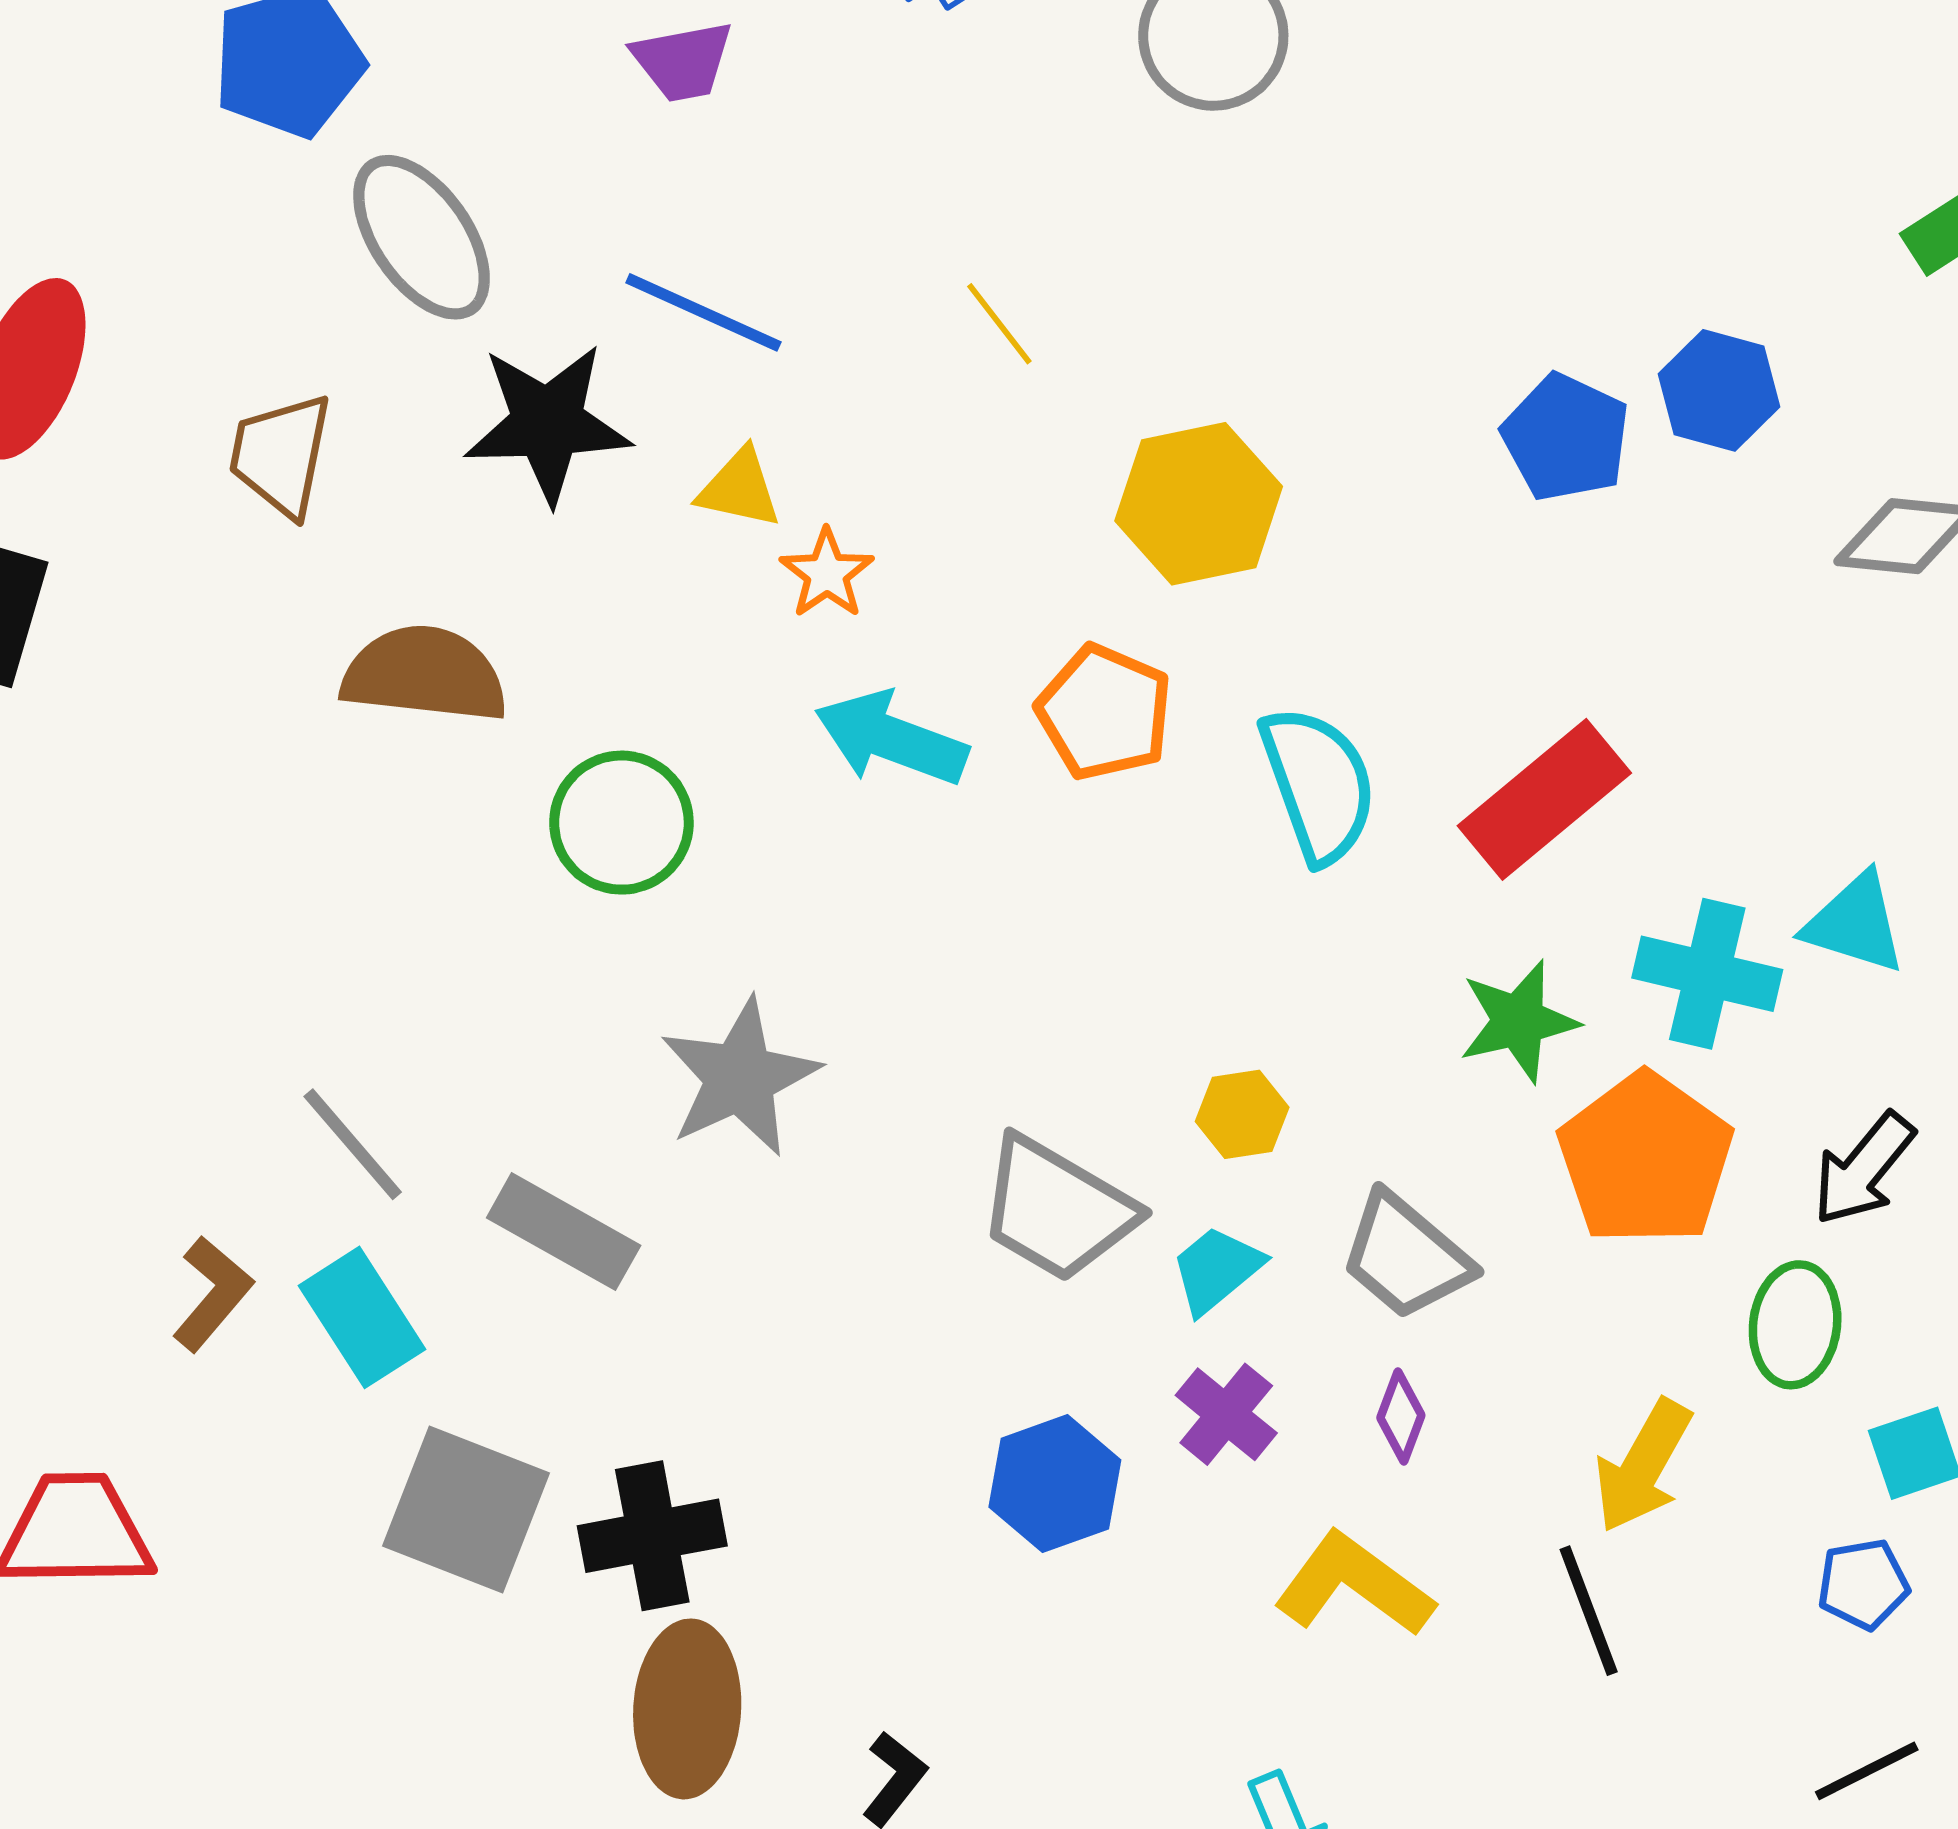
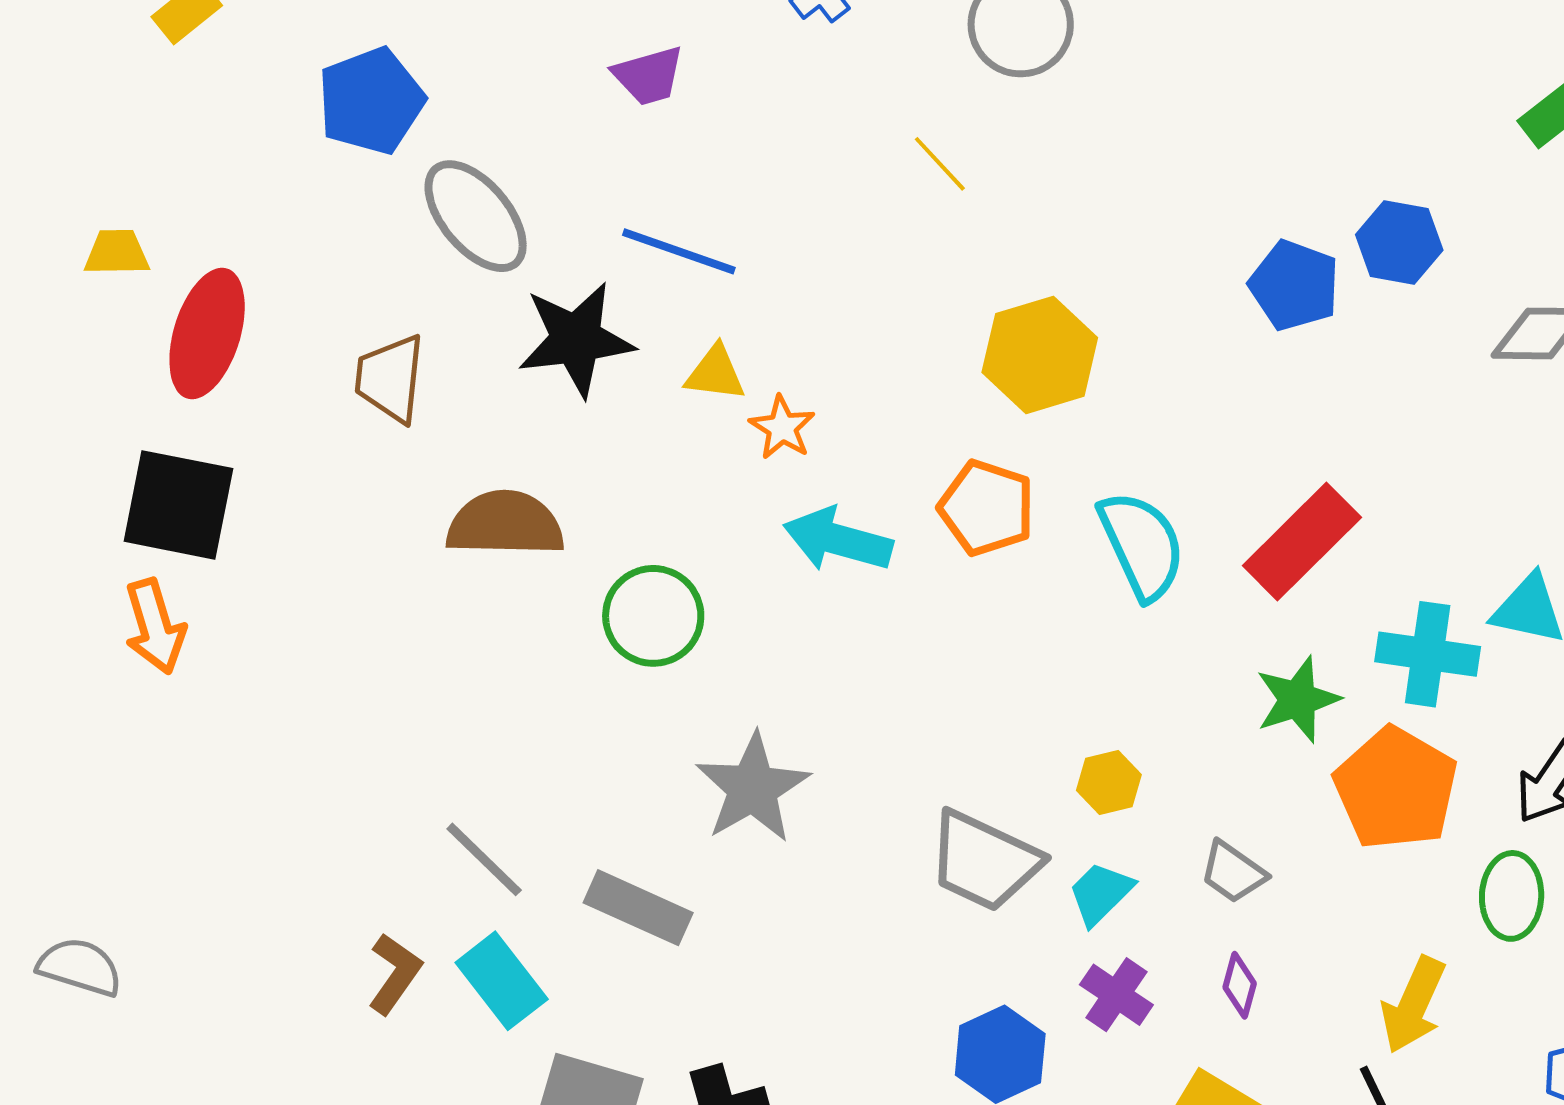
yellow line: (999, 324) -> (940, 164), moved
gray trapezoid: (1406, 1256) -> (1233, 872), size x0.7

